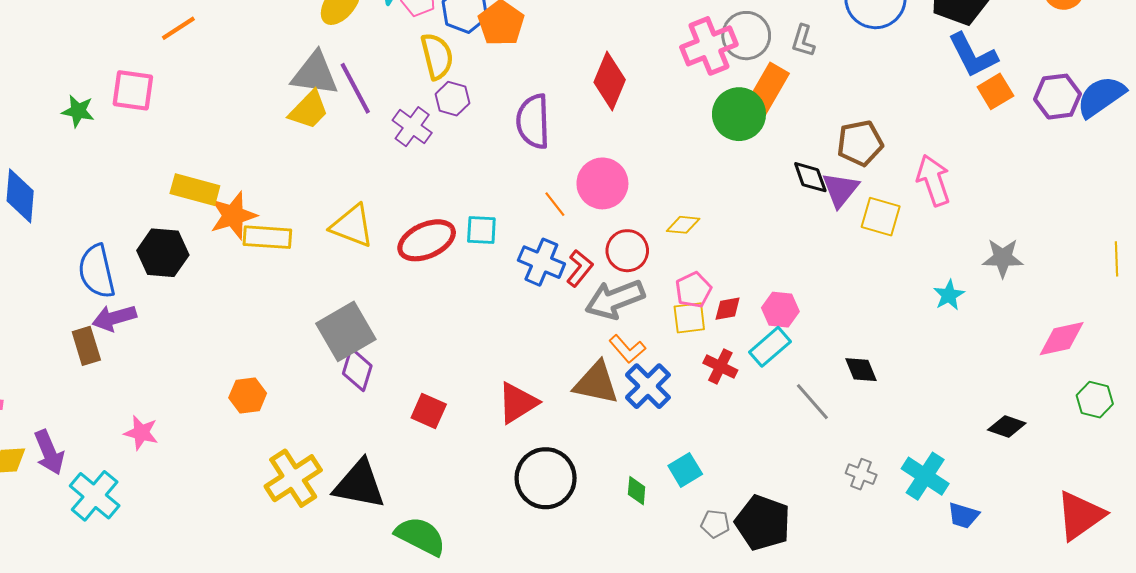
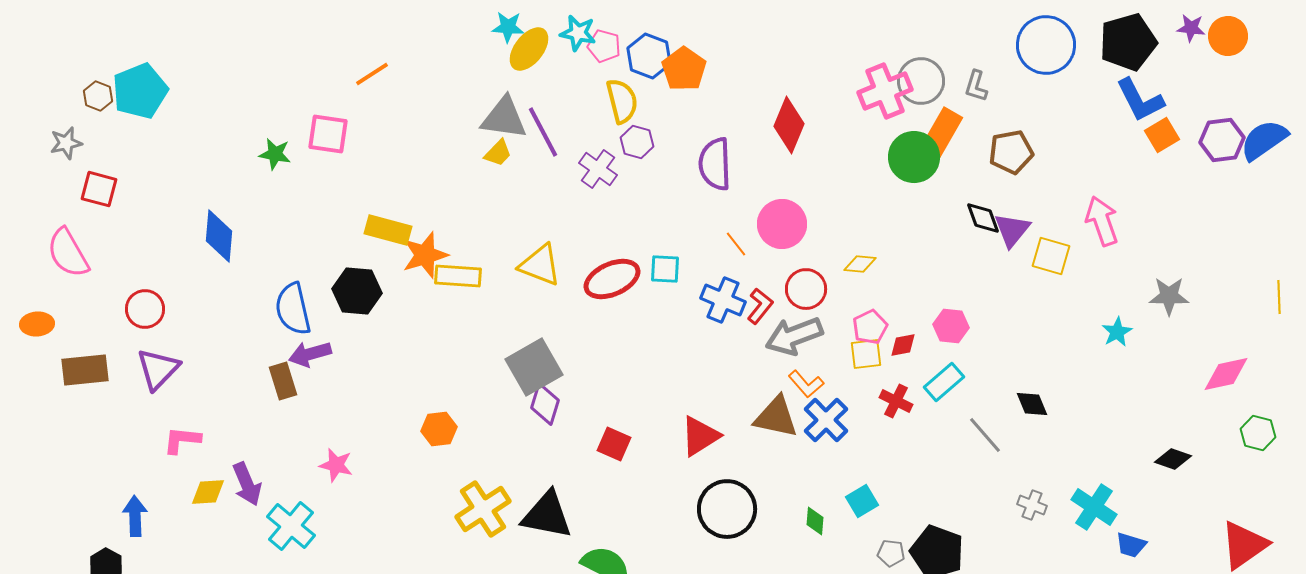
yellow trapezoid: (309, 110) -> (498, 153), size x0.7
brown pentagon: (860, 143) -> (1011, 152), moved
pink hexagon: (780, 310) -> (951, 326), moved

